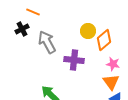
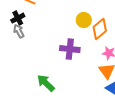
gray arrow: (47, 42) -> (19, 31), moved, size x0.6

